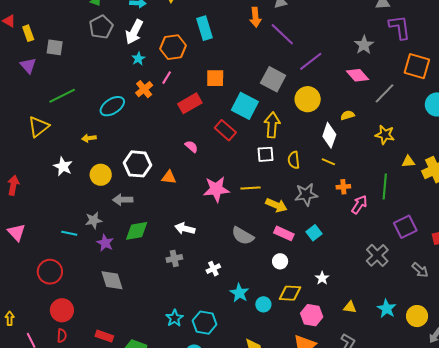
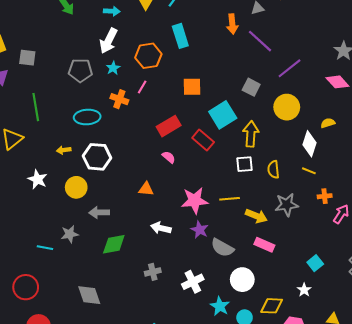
gray pentagon: (101, 27) -> (80, 70), moved, turned 30
gray square: (273, 79) -> (251, 87), size x0.7
orange cross: (144, 89) -> (119, 99), turned -30
green line: (62, 96) -> (36, 107), turned -72
red rectangle: (190, 103) -> (169, 126), moved
cyan ellipse: (112, 106) -> (87, 117), turned 30
cyan square: (245, 106) -> (223, 115), turned 32
white hexagon: (137, 164) -> (97, 157), moved
white arrow: (185, 228) -> (161, 228), moved
cyan square: (314, 233) -> (315, 263), moved
purple star: (105, 243) -> (200, 230), moved
white circle: (280, 261) -> (242, 280), moved, size x1.5
white cross: (213, 269) -> (193, 282), size x1.5

